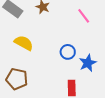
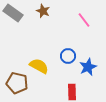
yellow semicircle: (24, 43) -> (39, 66), moved

